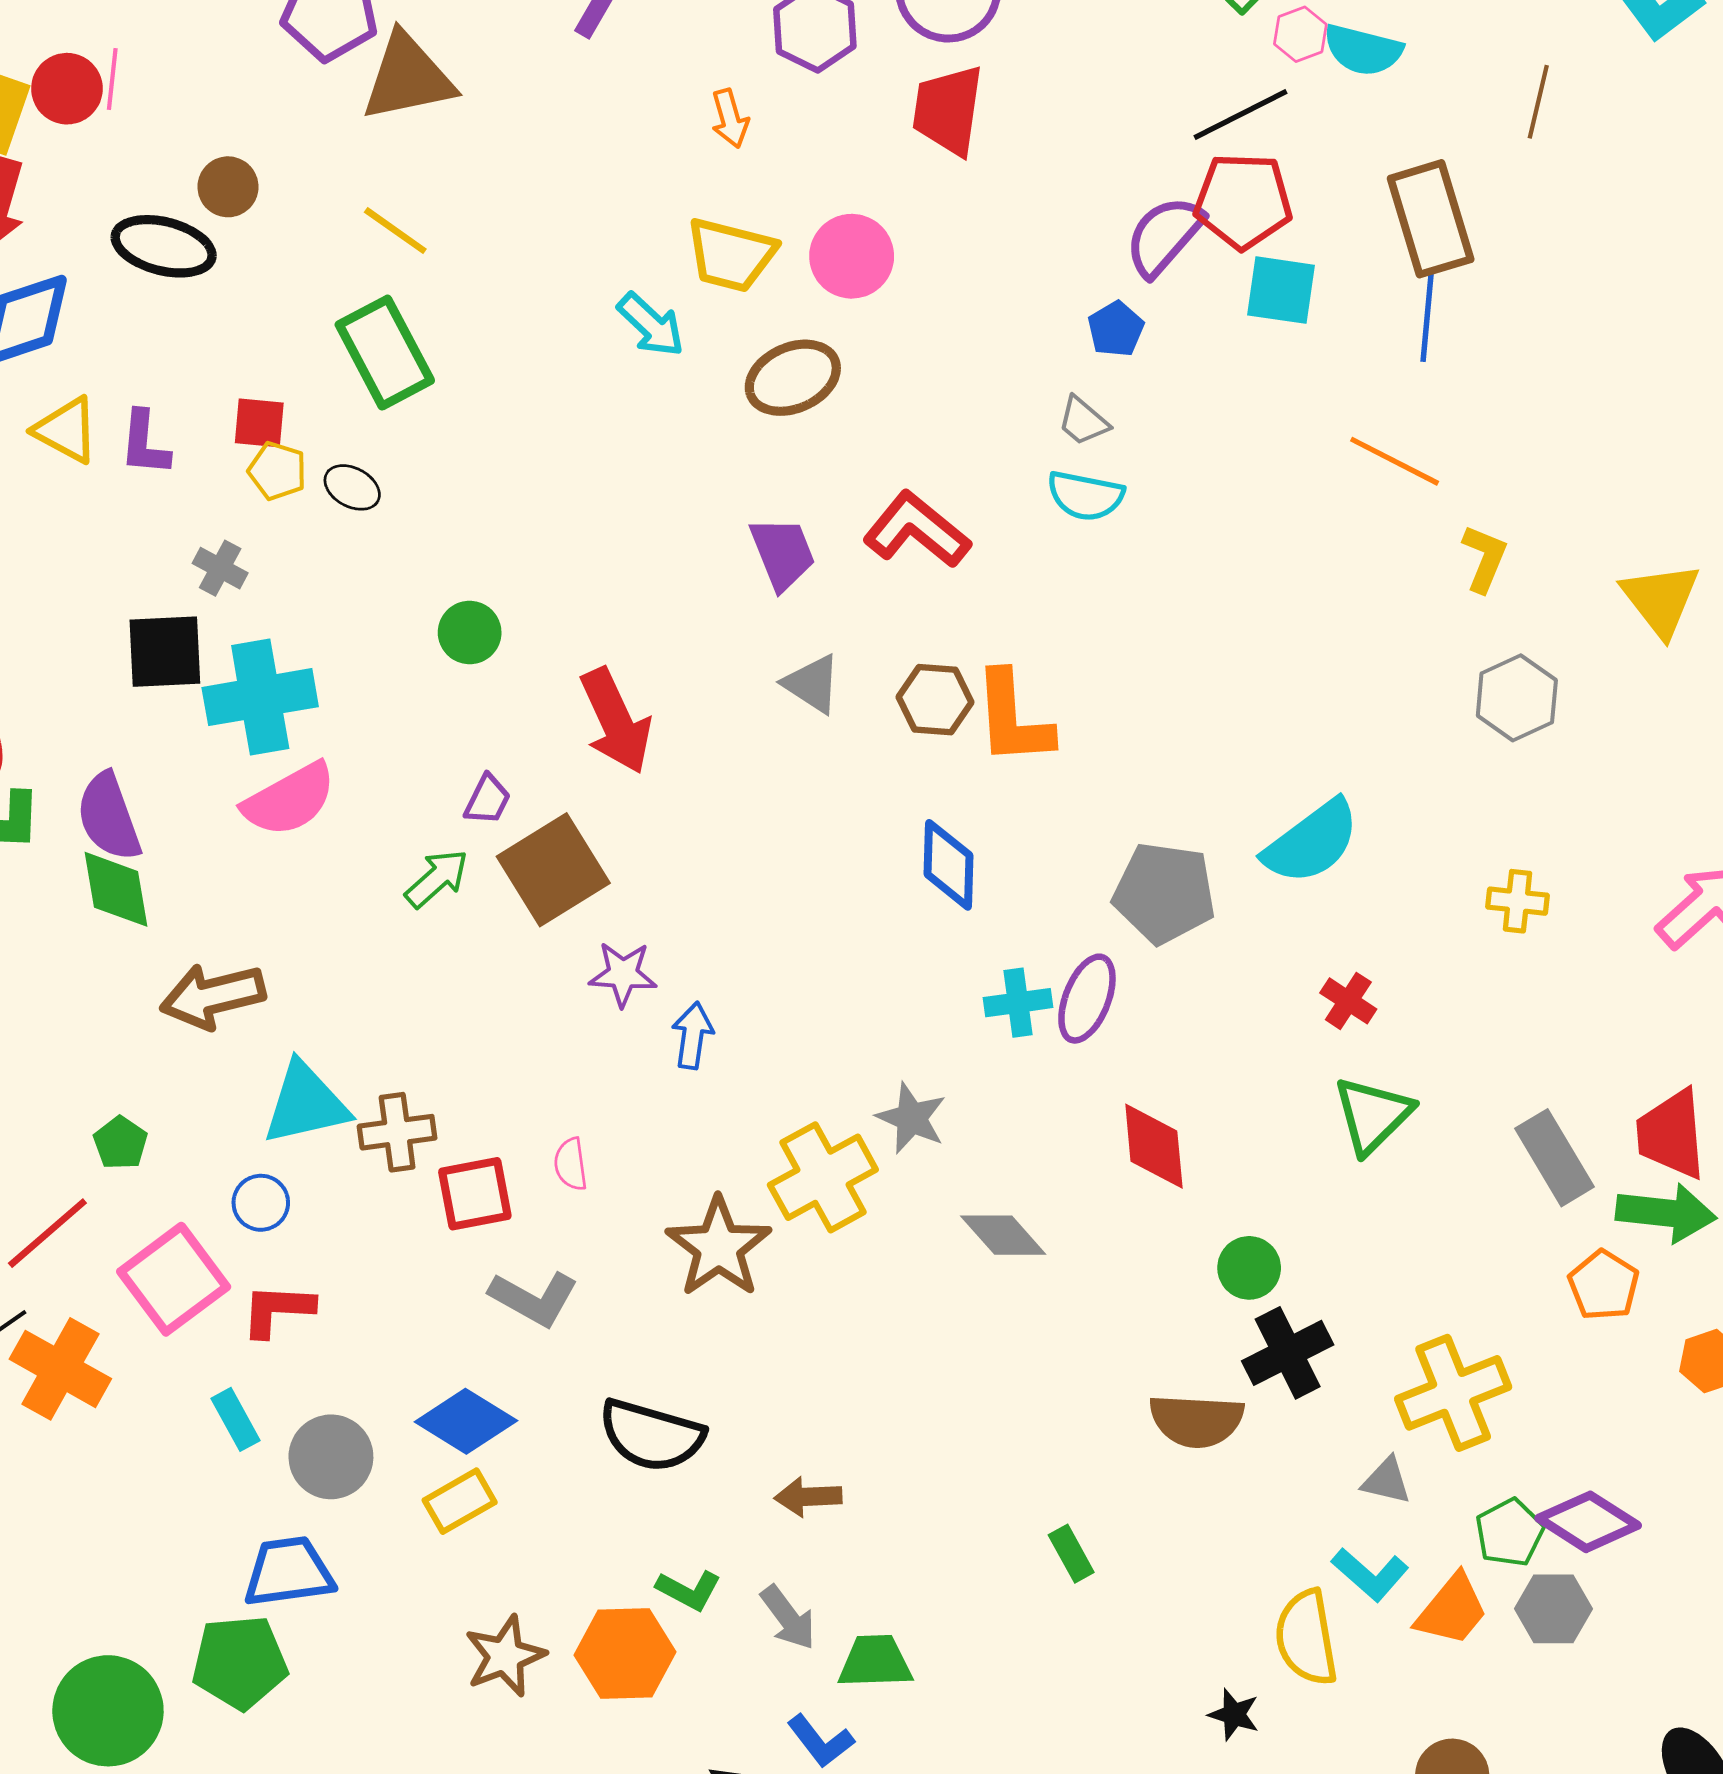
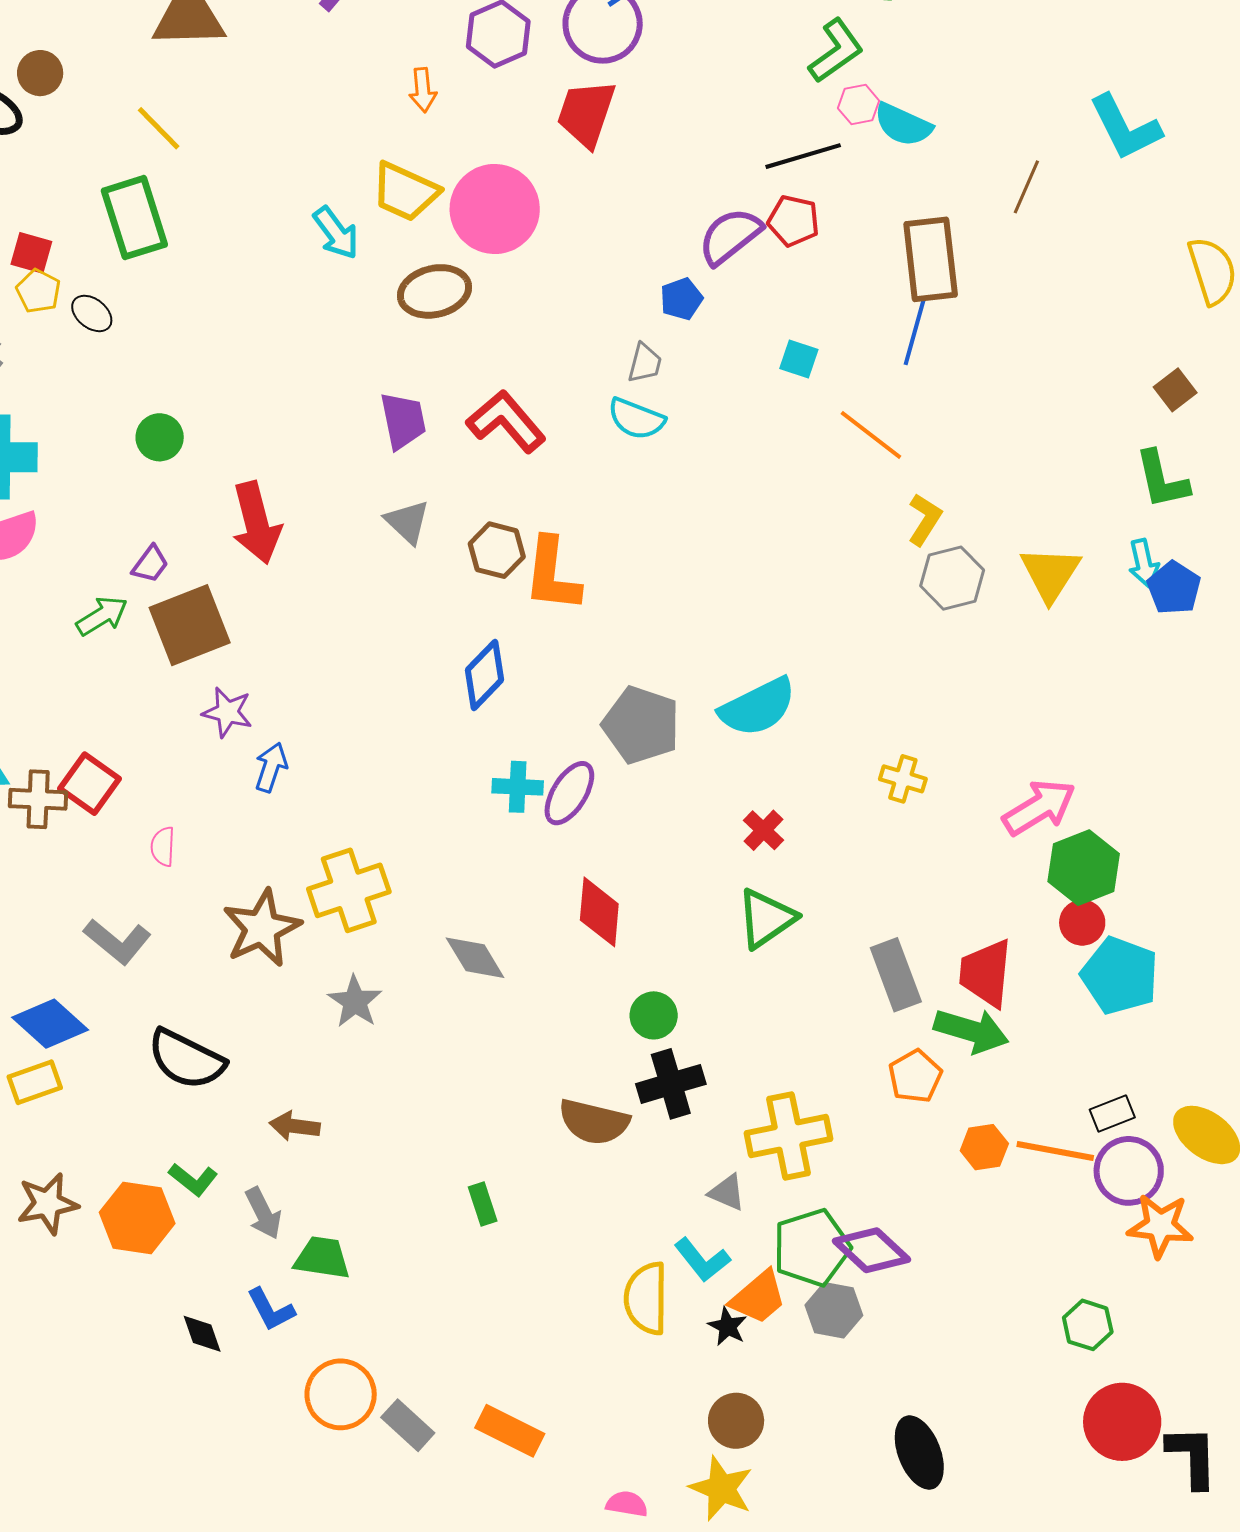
red pentagon: (1243, 201) -> (793, 221), size x0.7
pink circle: (852, 256) -> (495, 209), size x1.4
cyan square: (1281, 290) -> (799, 359), moved, size x0.7
gray trapezoid: (1083, 421) -> (645, 363), turned -126
gray hexagon: (1517, 698) -> (952, 578), moved
blue diamond: (949, 865) -> (484, 675), turned 32
gray star: (911, 1118) -> (355, 1002), moved
red square: (475, 1194) -> (89, 784), moved, turned 36
green pentagon: (1510, 1533) -> (812, 1248), size x1.5
black star: (1234, 1715) -> (728, 1326), moved

